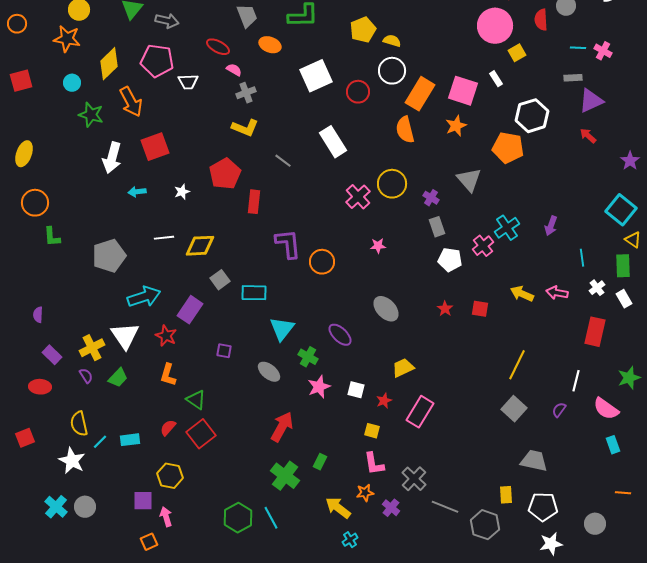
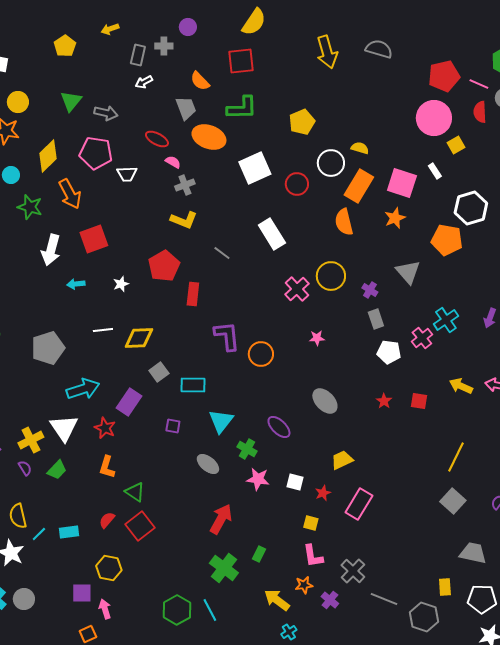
yellow semicircle: (392, 41) -> (360, 148), moved
orange ellipse: (270, 45) -> (209, 137), size x1.5
purple square: (224, 351) -> (173, 426), moved
pink star: (319, 387) -> (258, 479), turned 30

